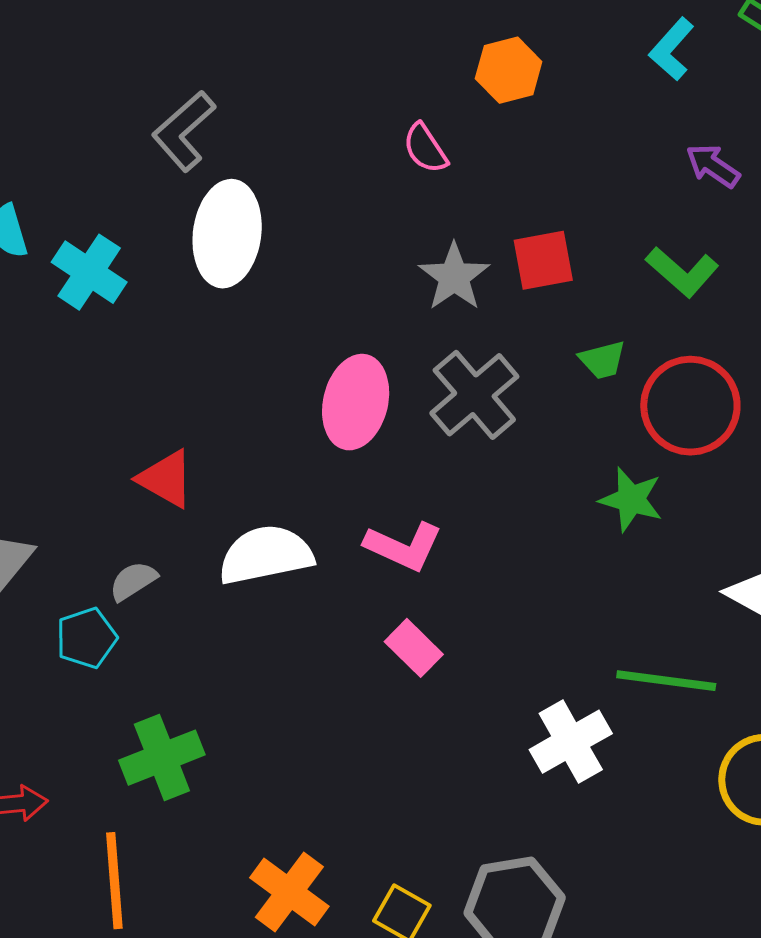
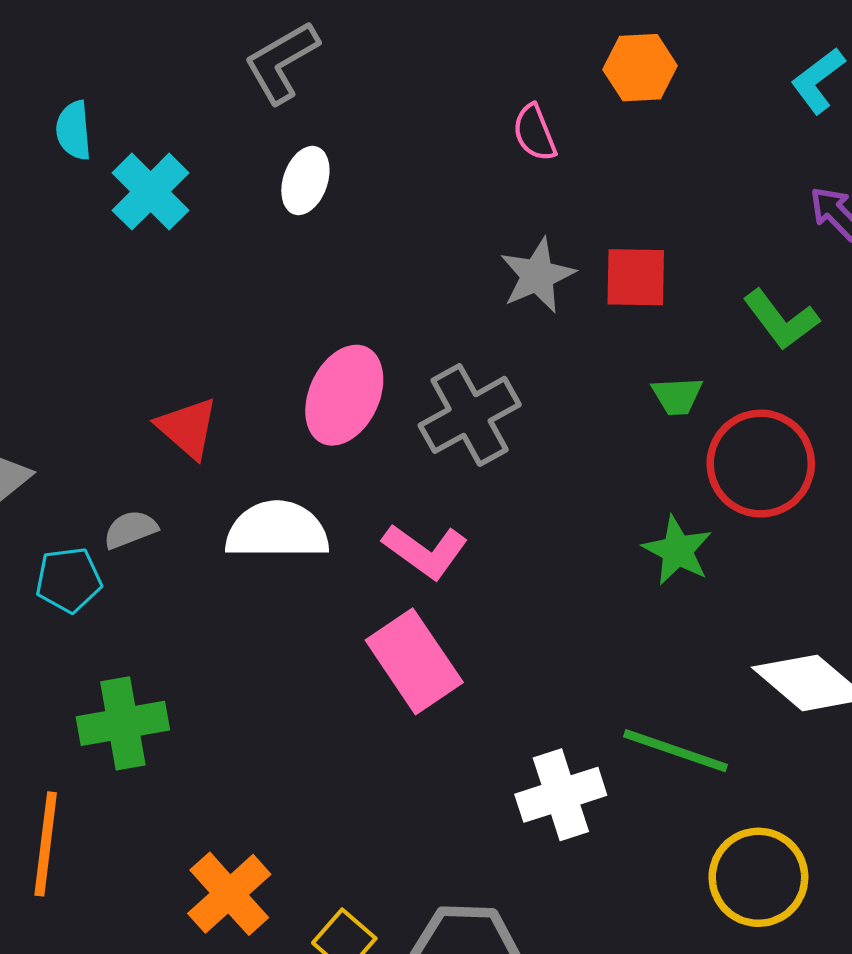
white ellipse: (227, 234) -> (305, 180), size x0.6
gray cross: (474, 395) -> (470, 415), moved
pink ellipse: (356, 402) -> (344, 395), moved
pink rectangle: (414, 648) -> (414, 661), size x1.6

